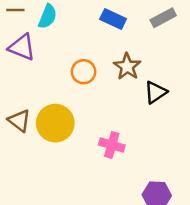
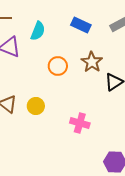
cyan semicircle: (48, 16) -> (38, 31), moved
yellow circle: (55, 123) -> (36, 106), size x0.6

